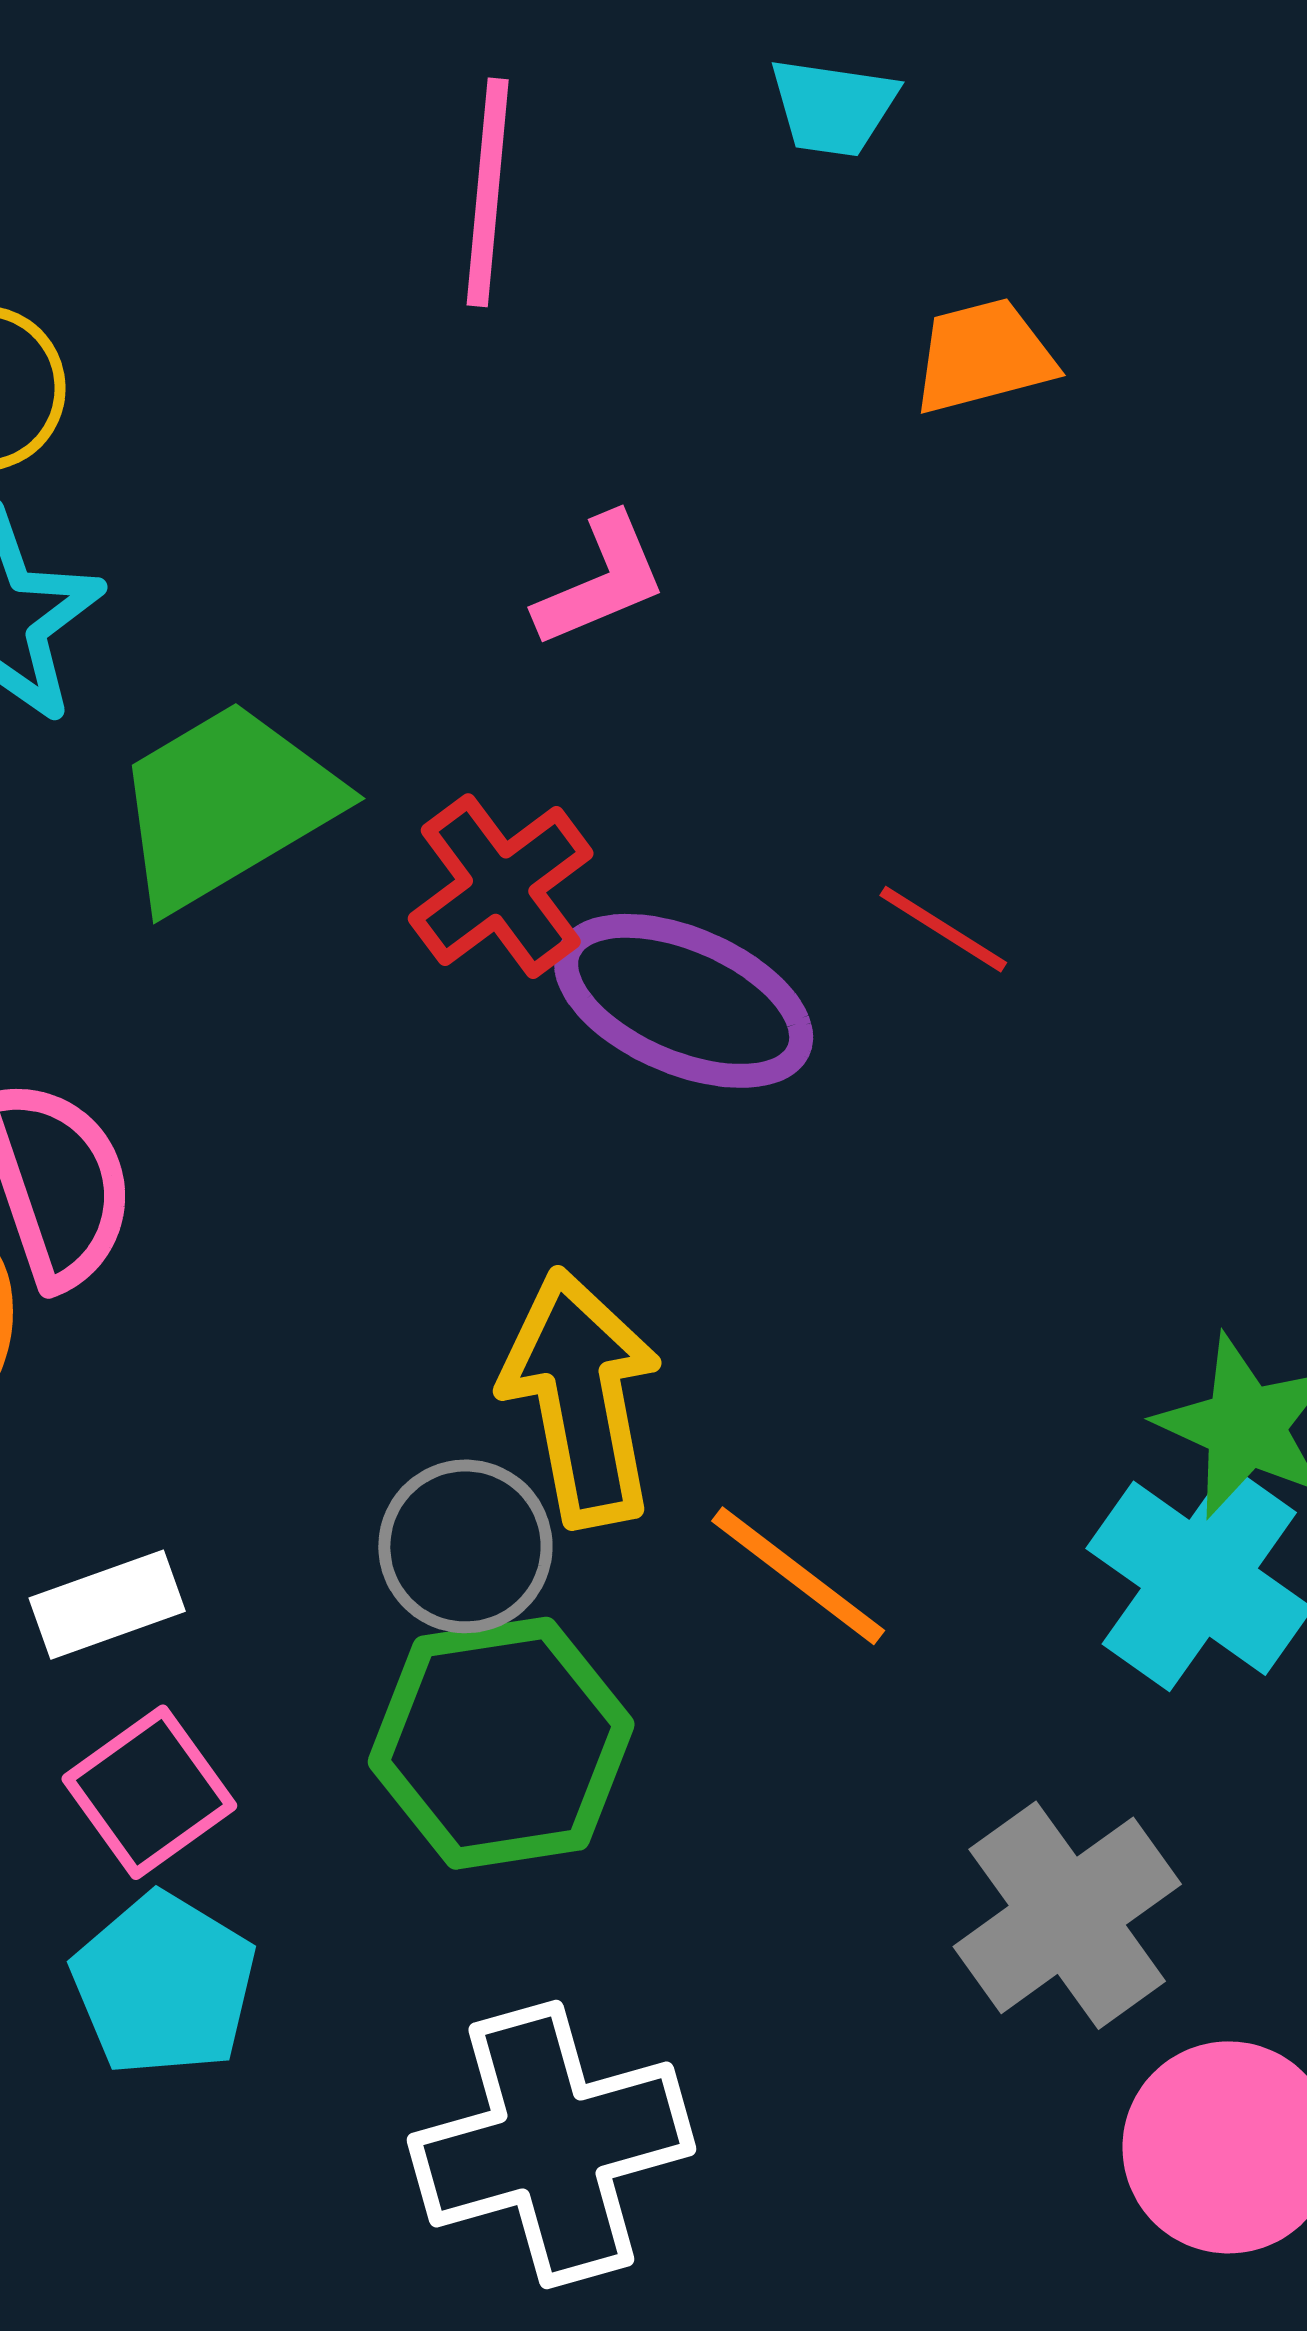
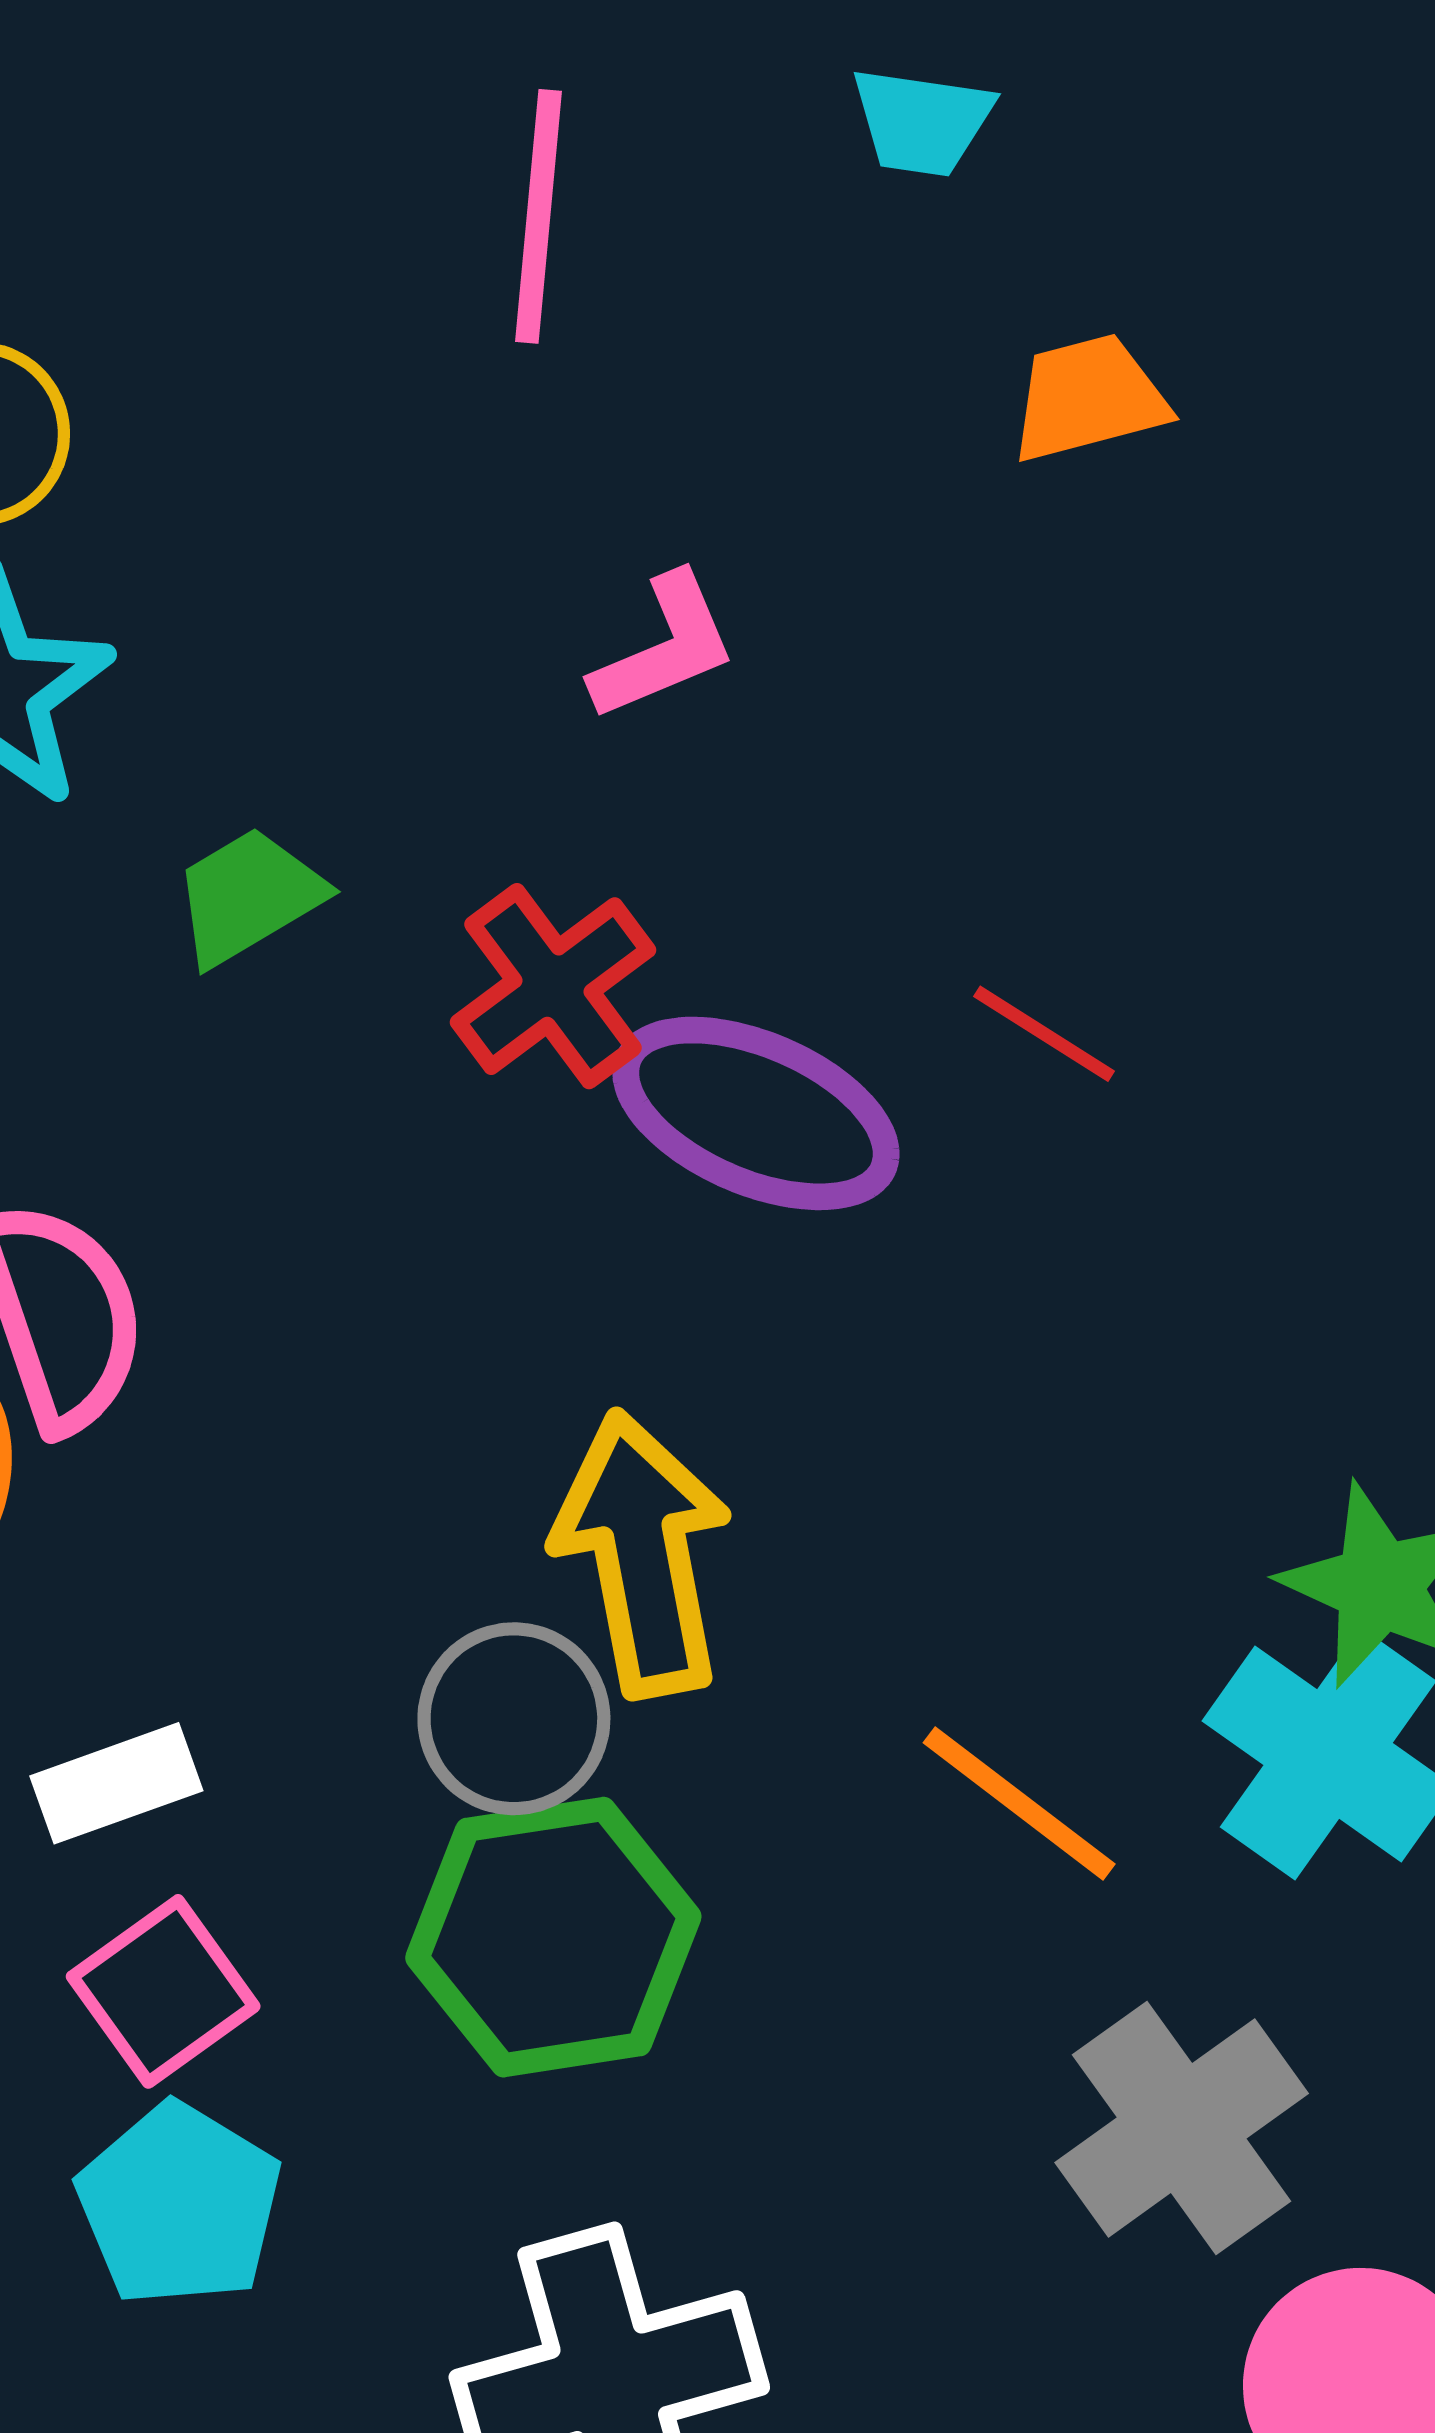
green trapezoid: (226, 805) -> (248, 896), size x0.6
orange line: (798, 1576) -> (1019, 1803), moved

